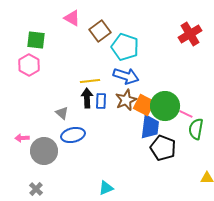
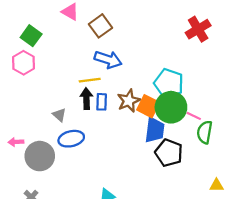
green square: (36, 40) -> (31, 36), turned 30
cyan pentagon: (125, 47) -> (169, 83), moved
blue arrow: (126, 76) -> (108, 60), moved

